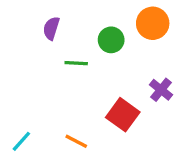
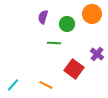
purple semicircle: (51, 28) -> (43, 17), moved
green line: (76, 63) -> (54, 43), moved

